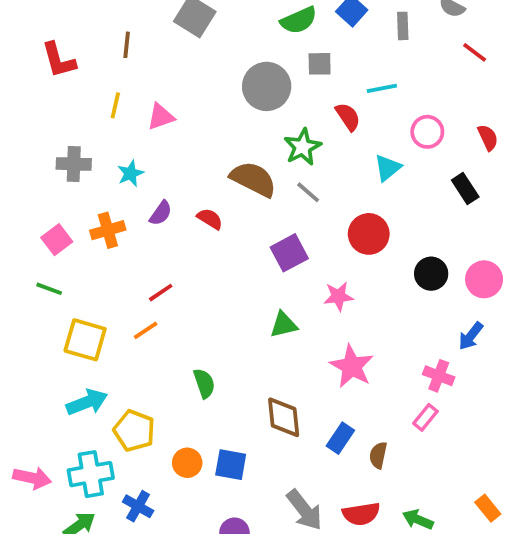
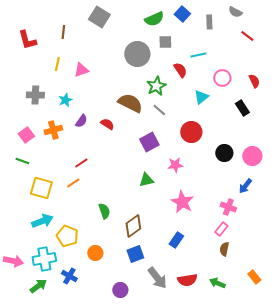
brown diamond: (284, 417) -> (133, 226), moved, turned 60
brown semicircle: (378, 455) -> (224, 249), moved
blue square: (231, 465) -> (135, 254), moved, turned -30

